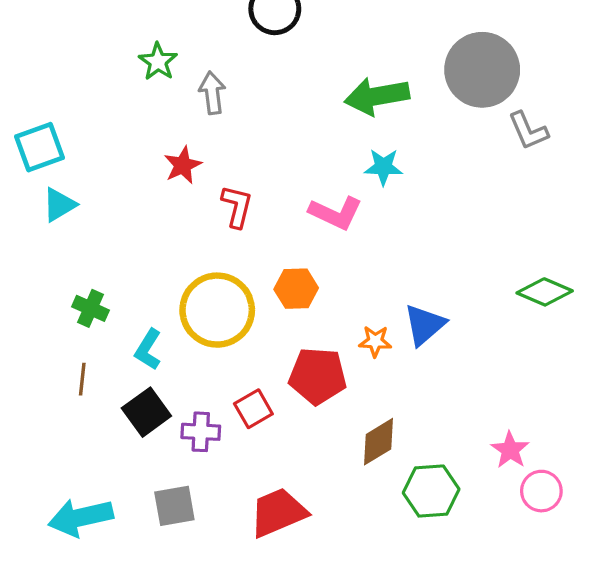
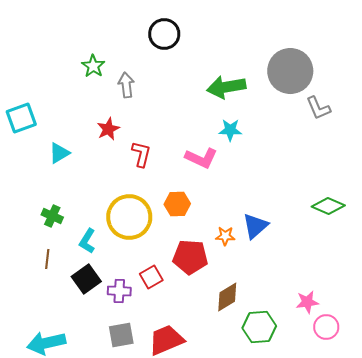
cyan triangle: (59, 205) -> (59, 153), moved
pink star: (510, 450) -> (307, 302), turned 30
gray square: (174, 506) -> (121, 335), moved

